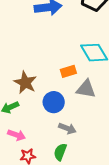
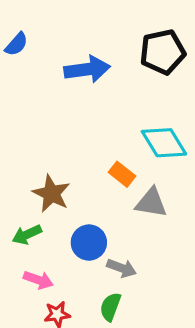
orange rectangle: (68, 71) -> (122, 174), turned 56
blue circle: (54, 102) -> (89, 243), moved

